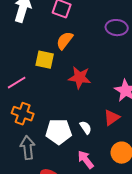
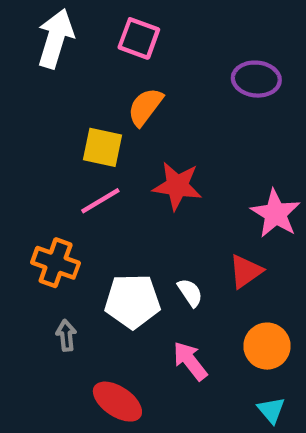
pink line: (17, 83) -> (100, 201), moved
gray arrow: (28, 148) -> (66, 335), size x0.6

